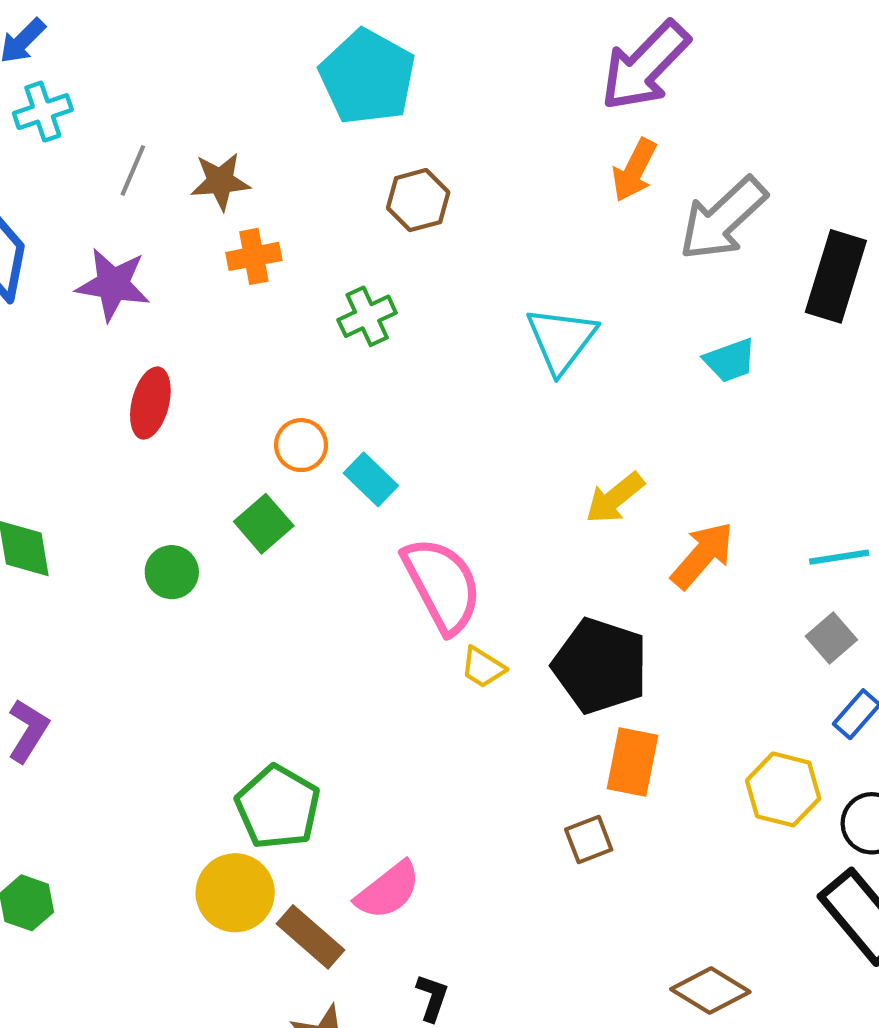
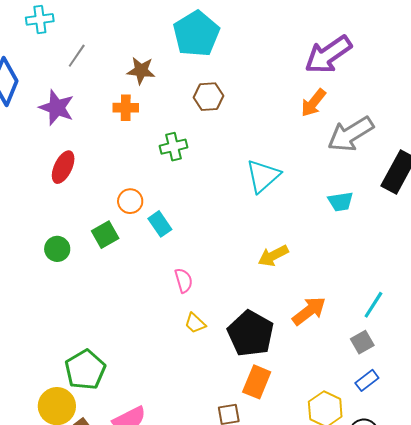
brown star: (220, 181) -> (141, 71), moved
orange arrow: (702, 555) -> (309, 311), moved
cyan line: (839, 557) -> (373, 305), turned -60
pink semicircle: (442, 585) -> (184, 280), size x0.5

